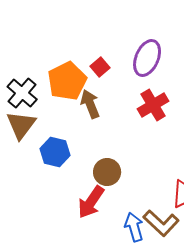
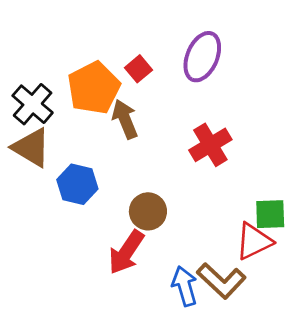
red cross: (153, 105) -> (210, 145), moved
brown triangle: (21, 125) -> (31, 148), turned -36

